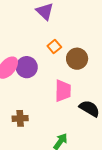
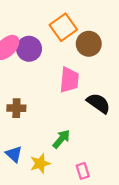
orange square: (54, 46) -> (63, 27), size x1.6

